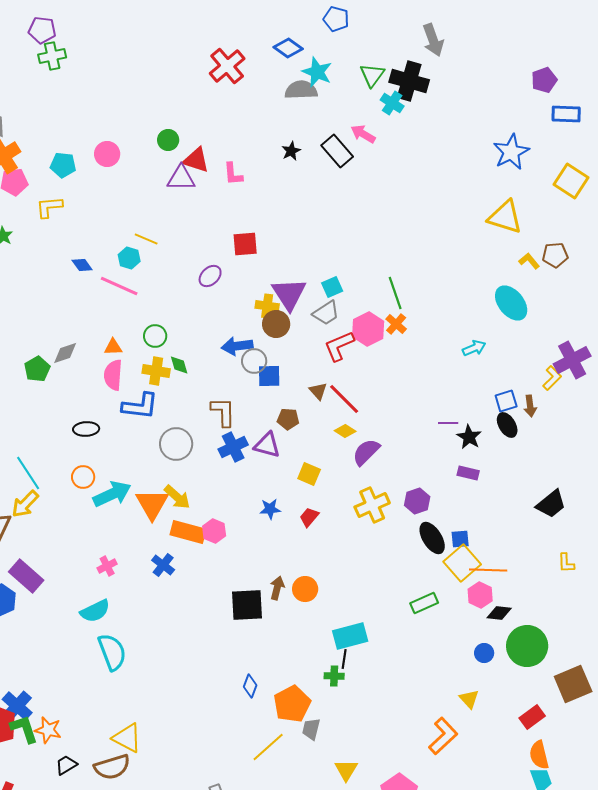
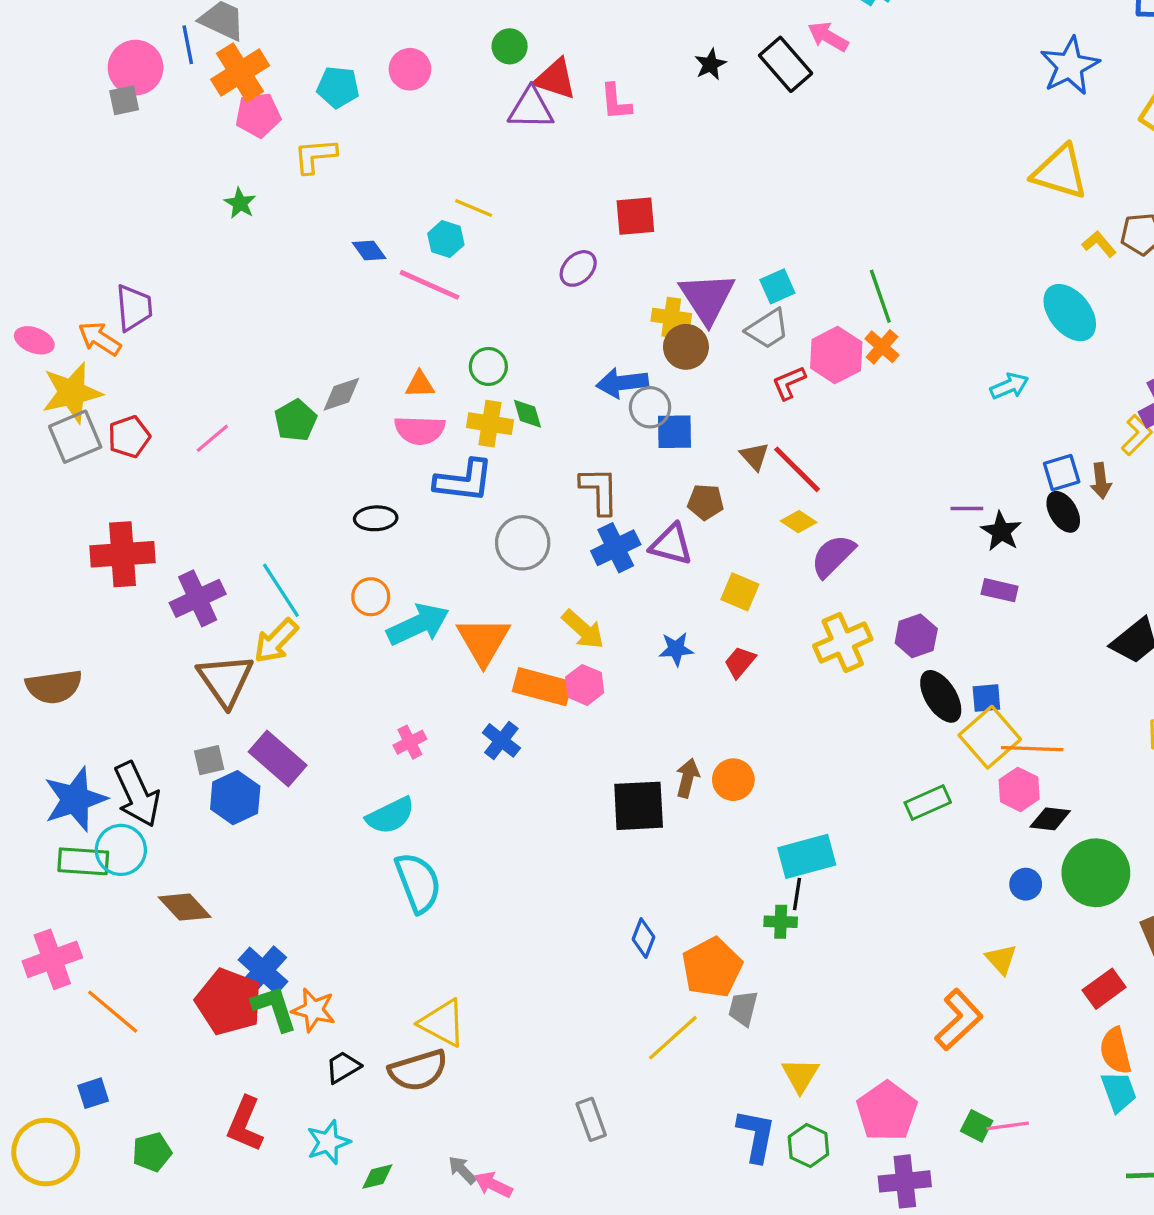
red L-shape: (339, 346) -> (789, 383), size x0.7
pink semicircle: (113, 375) -> (420, 430), turned -92
yellow arrow: (177, 497) -> (583, 629), moved

